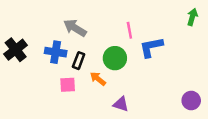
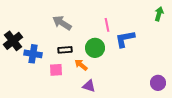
blue cross: (56, 52) -> (33, 54), moved
black rectangle: (79, 61) -> (65, 50), turned 64
purple triangle: (121, 104) -> (89, 86), moved

